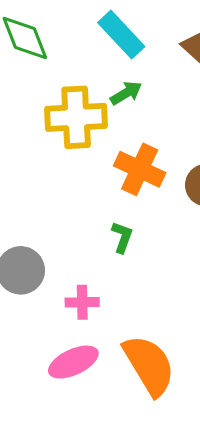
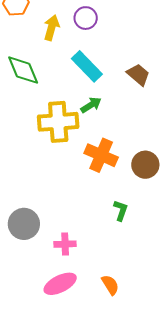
green L-shape: (122, 237) -> (121, 210), moved
orange semicircle: (149, 365) -> (110, 285), size x0.5

